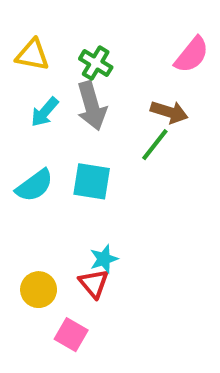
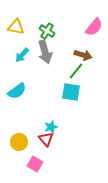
cyan square: (92, 181) -> (71, 92), moved

